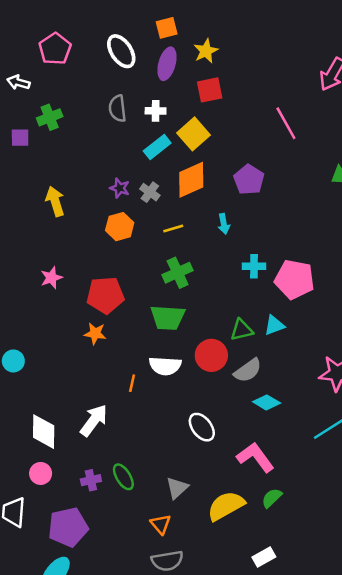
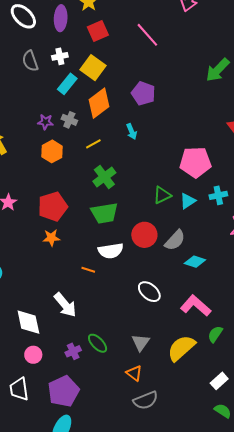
pink line: (286, 123) -> (147, 35), moved
cyan cross: (254, 266) -> (218, 195), moved
green triangle: (242, 330) -> (162, 195), moved
orange line: (132, 383) -> (88, 270), turned -72
white arrow: (94, 420) -> (65, 305), turned 116

